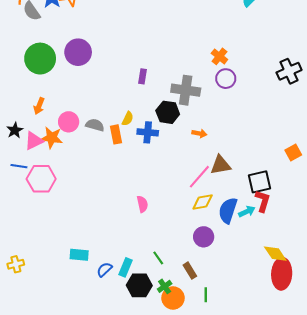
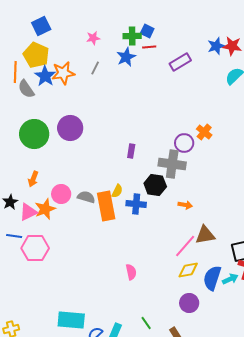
purple circle: (226, 79) -> (184, 143), moved
orange rectangle: (116, 134) -> (106, 206), size x1.6
orange star: (52, 138) -> (45, 209), turned -30
cyan rectangle: (79, 255) -> (71, 320), size x1.5

